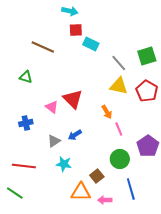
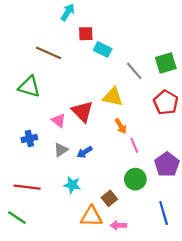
cyan arrow: (70, 11) -> (68, 12), moved, turned -70
green triangle: (26, 77) -> (29, 87), size x1.5
yellow triangle: (119, 86) -> (113, 97), moved
gray triangle: (54, 141) -> (61, 150), moved
blue line: (131, 189) -> (164, 213), moved

